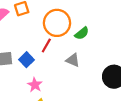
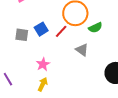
blue square: (26, 60) -> (41, 29), moved

